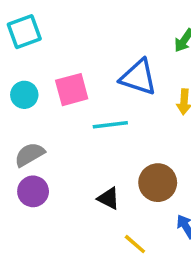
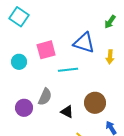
cyan square: (24, 32) -> (19, 17), turned -36
cyan circle: (24, 95) -> (19, 62), moved
gray semicircle: (30, 155) -> (45, 97), moved, turned 144

